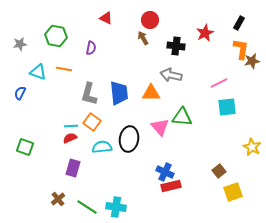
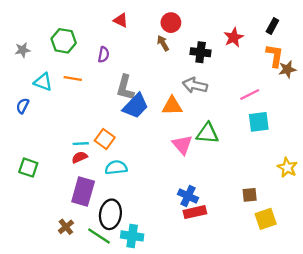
blue trapezoid: (119, 93) -> (136, 106), turned 50
gray L-shape: (89, 94) -> (125, 88), moved
black ellipse: (129, 139) -> (110, 214), moved
purple rectangle: (73, 168) -> (83, 191), size x1.4
brown square: (219, 171) -> (250, 195), turned 32

